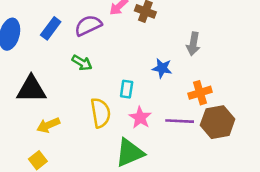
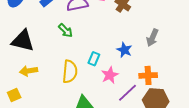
pink star: (140, 118) -> (110, 75), moved
purple line: (180, 121) -> (127, 93), turned -60

